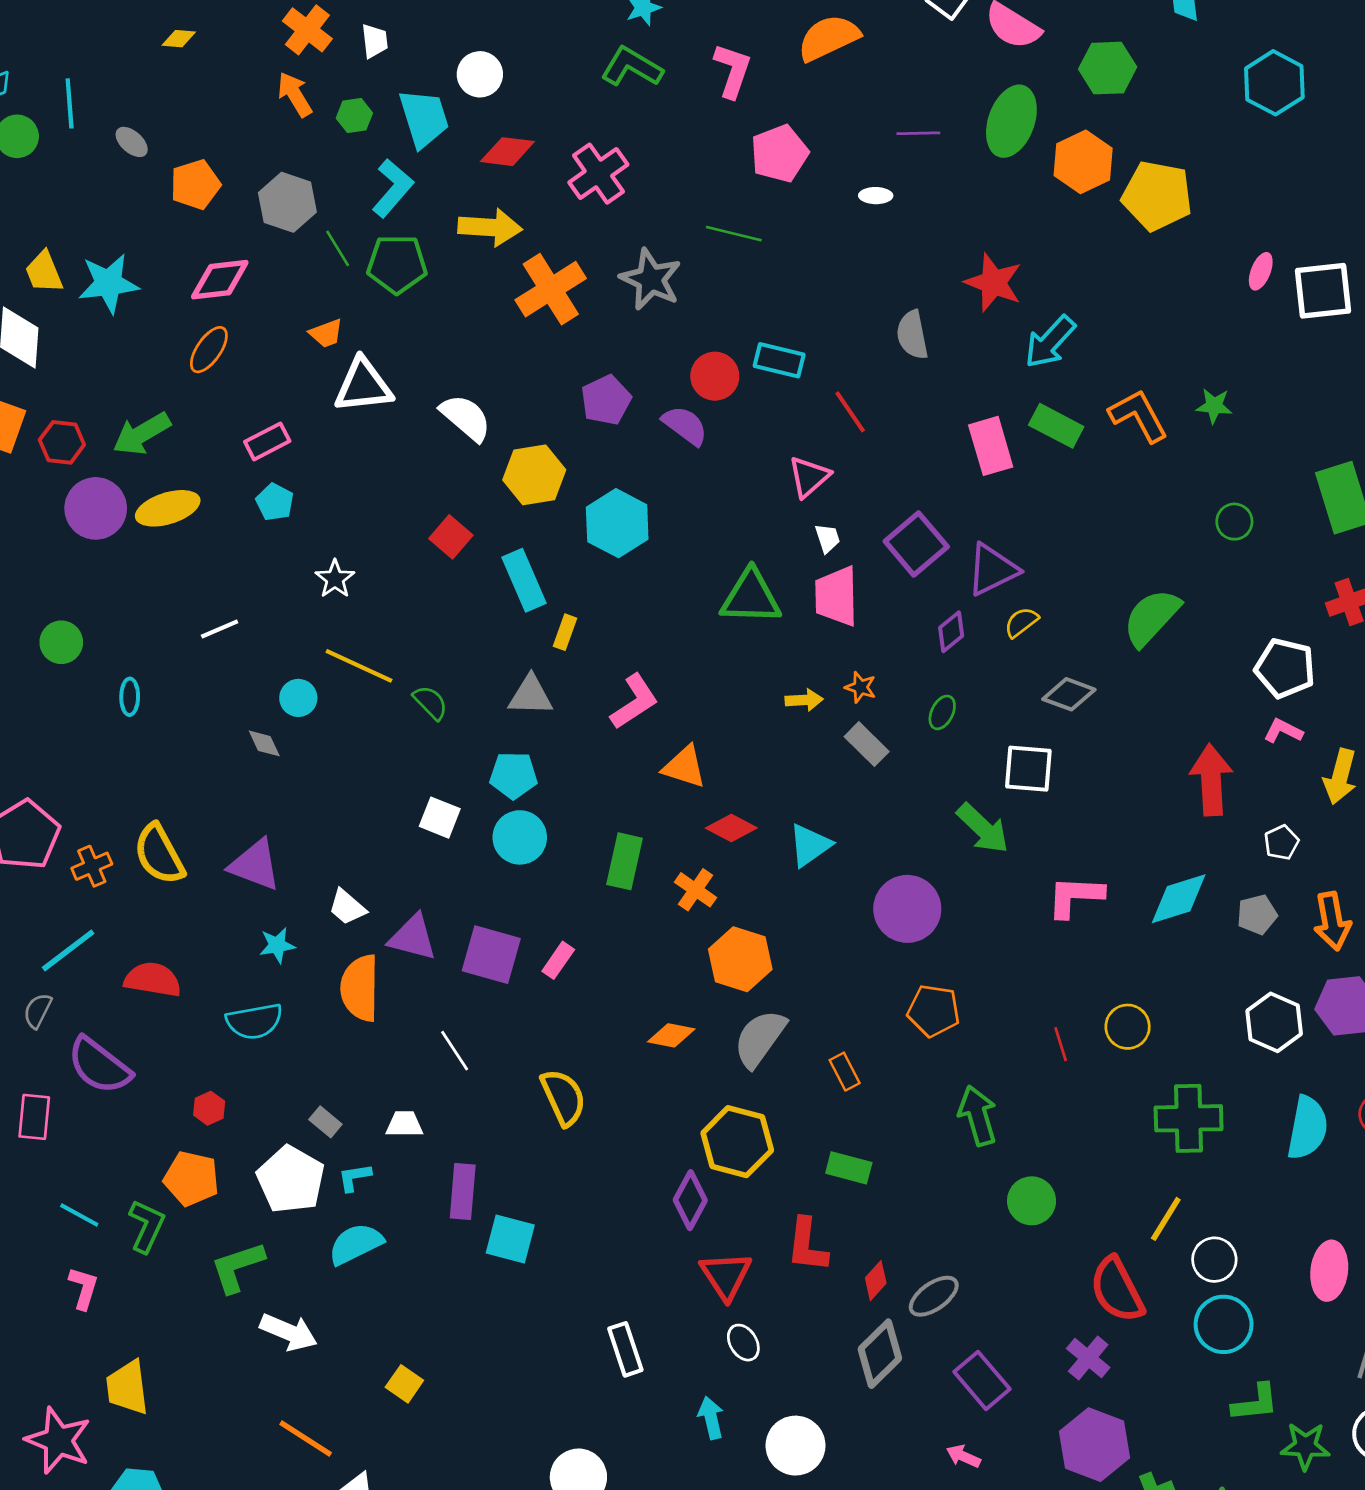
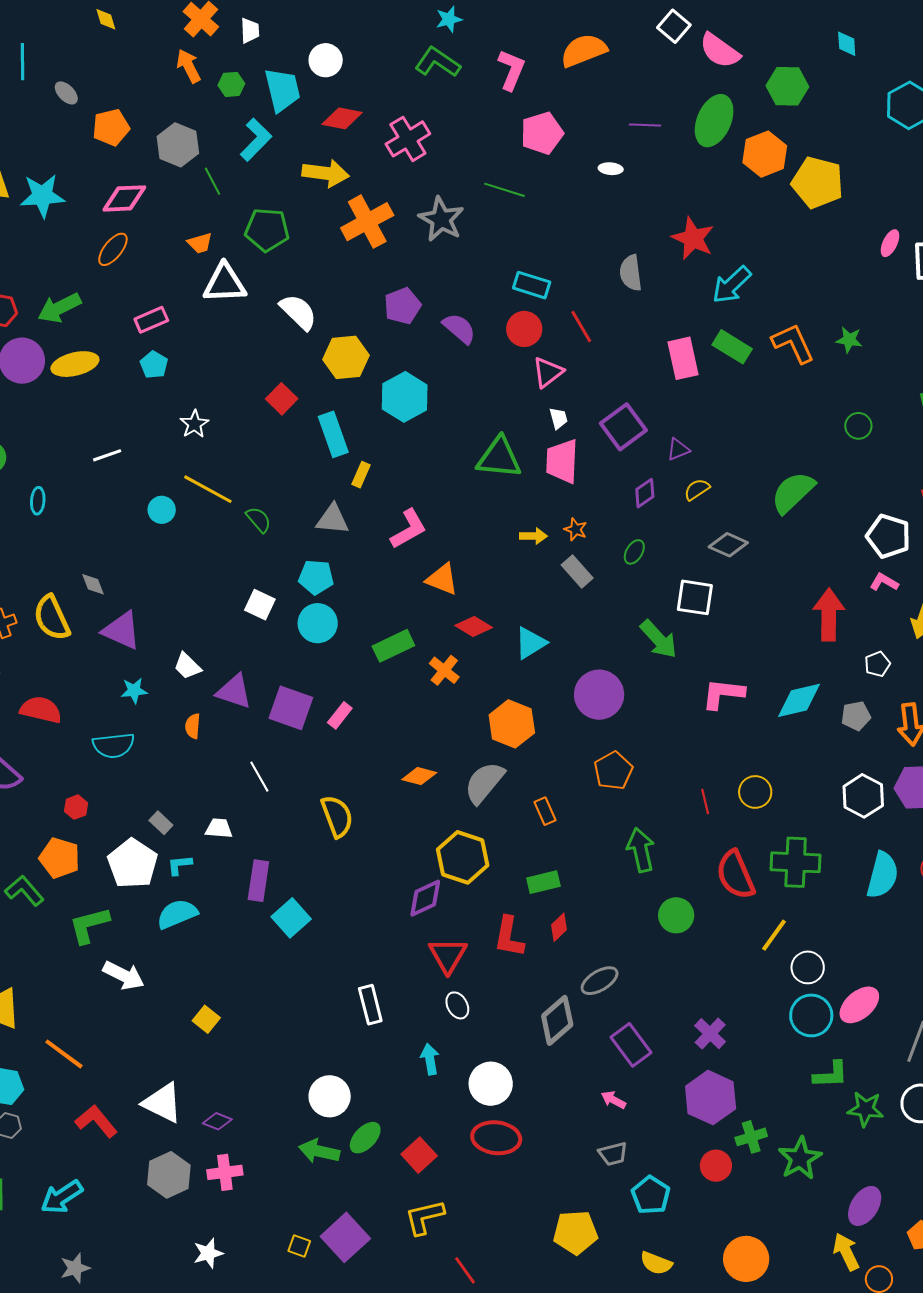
yellow diamond: (179, 39) -> (106, 19), turned 65
green pentagon: (397, 264) -> (267, 230), moved
red circle: (715, 376) -> (524, 329), moved
purple triangle: (992, 570) -> (678, 449), size x0.6
gray diamond: (264, 743) -> (93, 584), moved
green rectangle: (624, 861) -> (393, 646), turned 48
orange hexagon: (740, 959) -> (512, 724), moved
orange semicircle: (360, 988) -> (193, 726), size x0.5
orange pentagon: (934, 1011) -> (613, 771), turned 30
green rectangle: (849, 1168) -> (543, 882), turned -32
purple diamond: (690, 1200) -> (425, 898), turned 33
green L-shape: (147, 1226) -> (24, 891), turned -69
cyan square: (510, 1239) -> (291, 918), turned 30
pink ellipse: (1329, 1271) -> (859, 1005), moved, turned 39
red diamond: (876, 1281) -> (559, 927), moved
red semicircle: (1117, 1290) -> (735, 875), moved
orange line: (306, 1438) -> (64, 1054), moved

